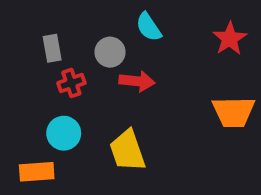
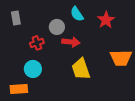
red star: (230, 39) -> (106, 20), moved
gray rectangle: (52, 48) -> (16, 18), moved
yellow trapezoid: (127, 151) -> (81, 69), moved

